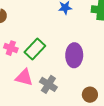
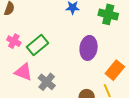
purple ellipse: (74, 55) -> (89, 48), moved

